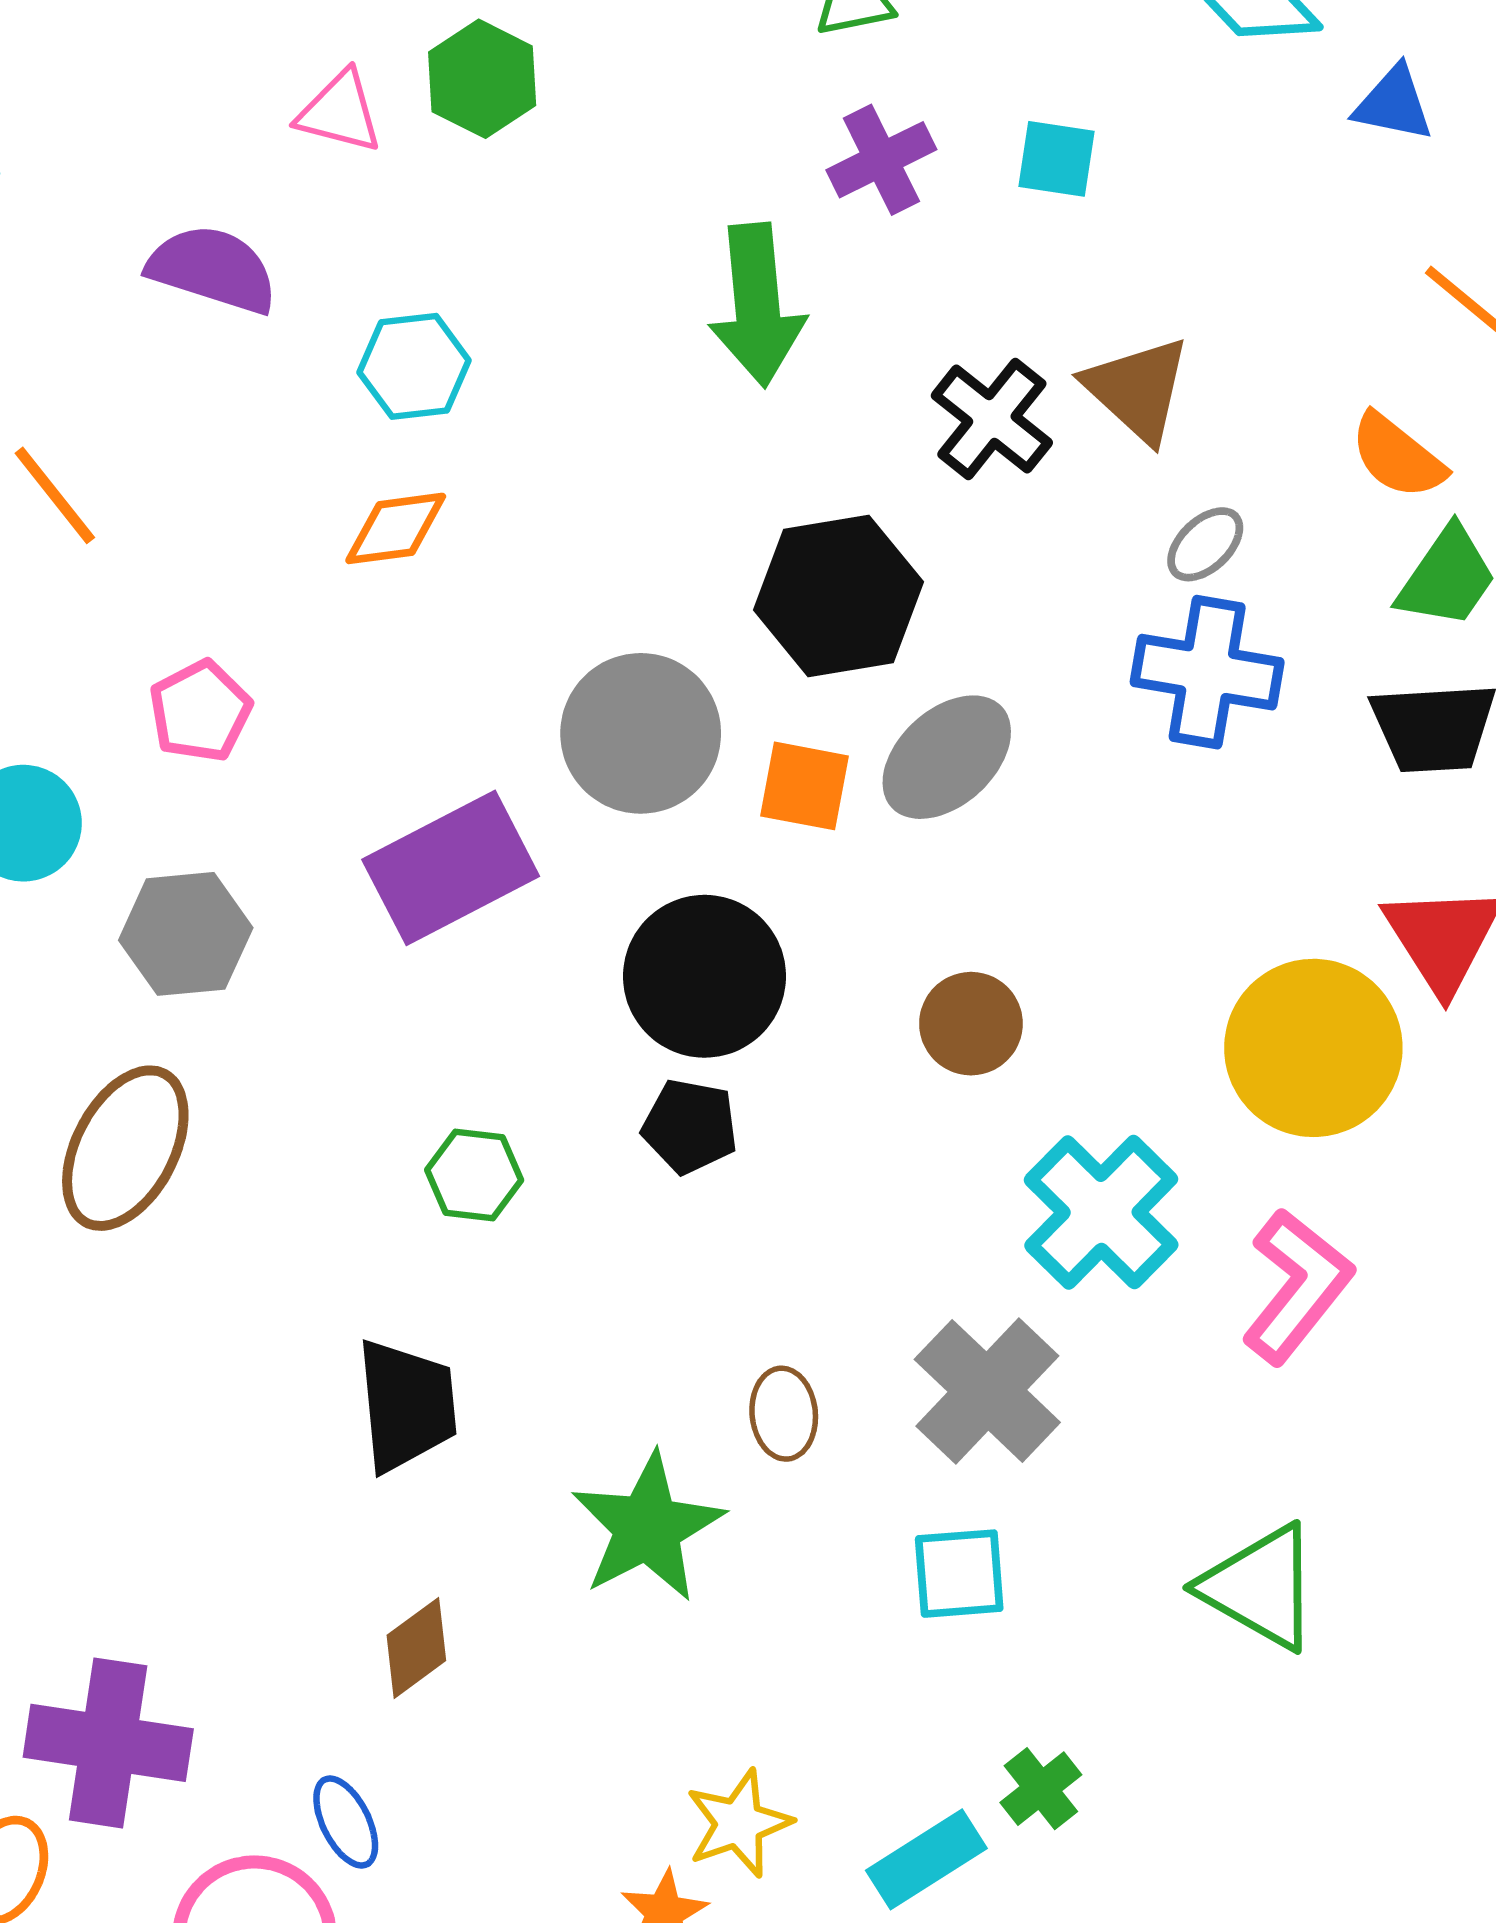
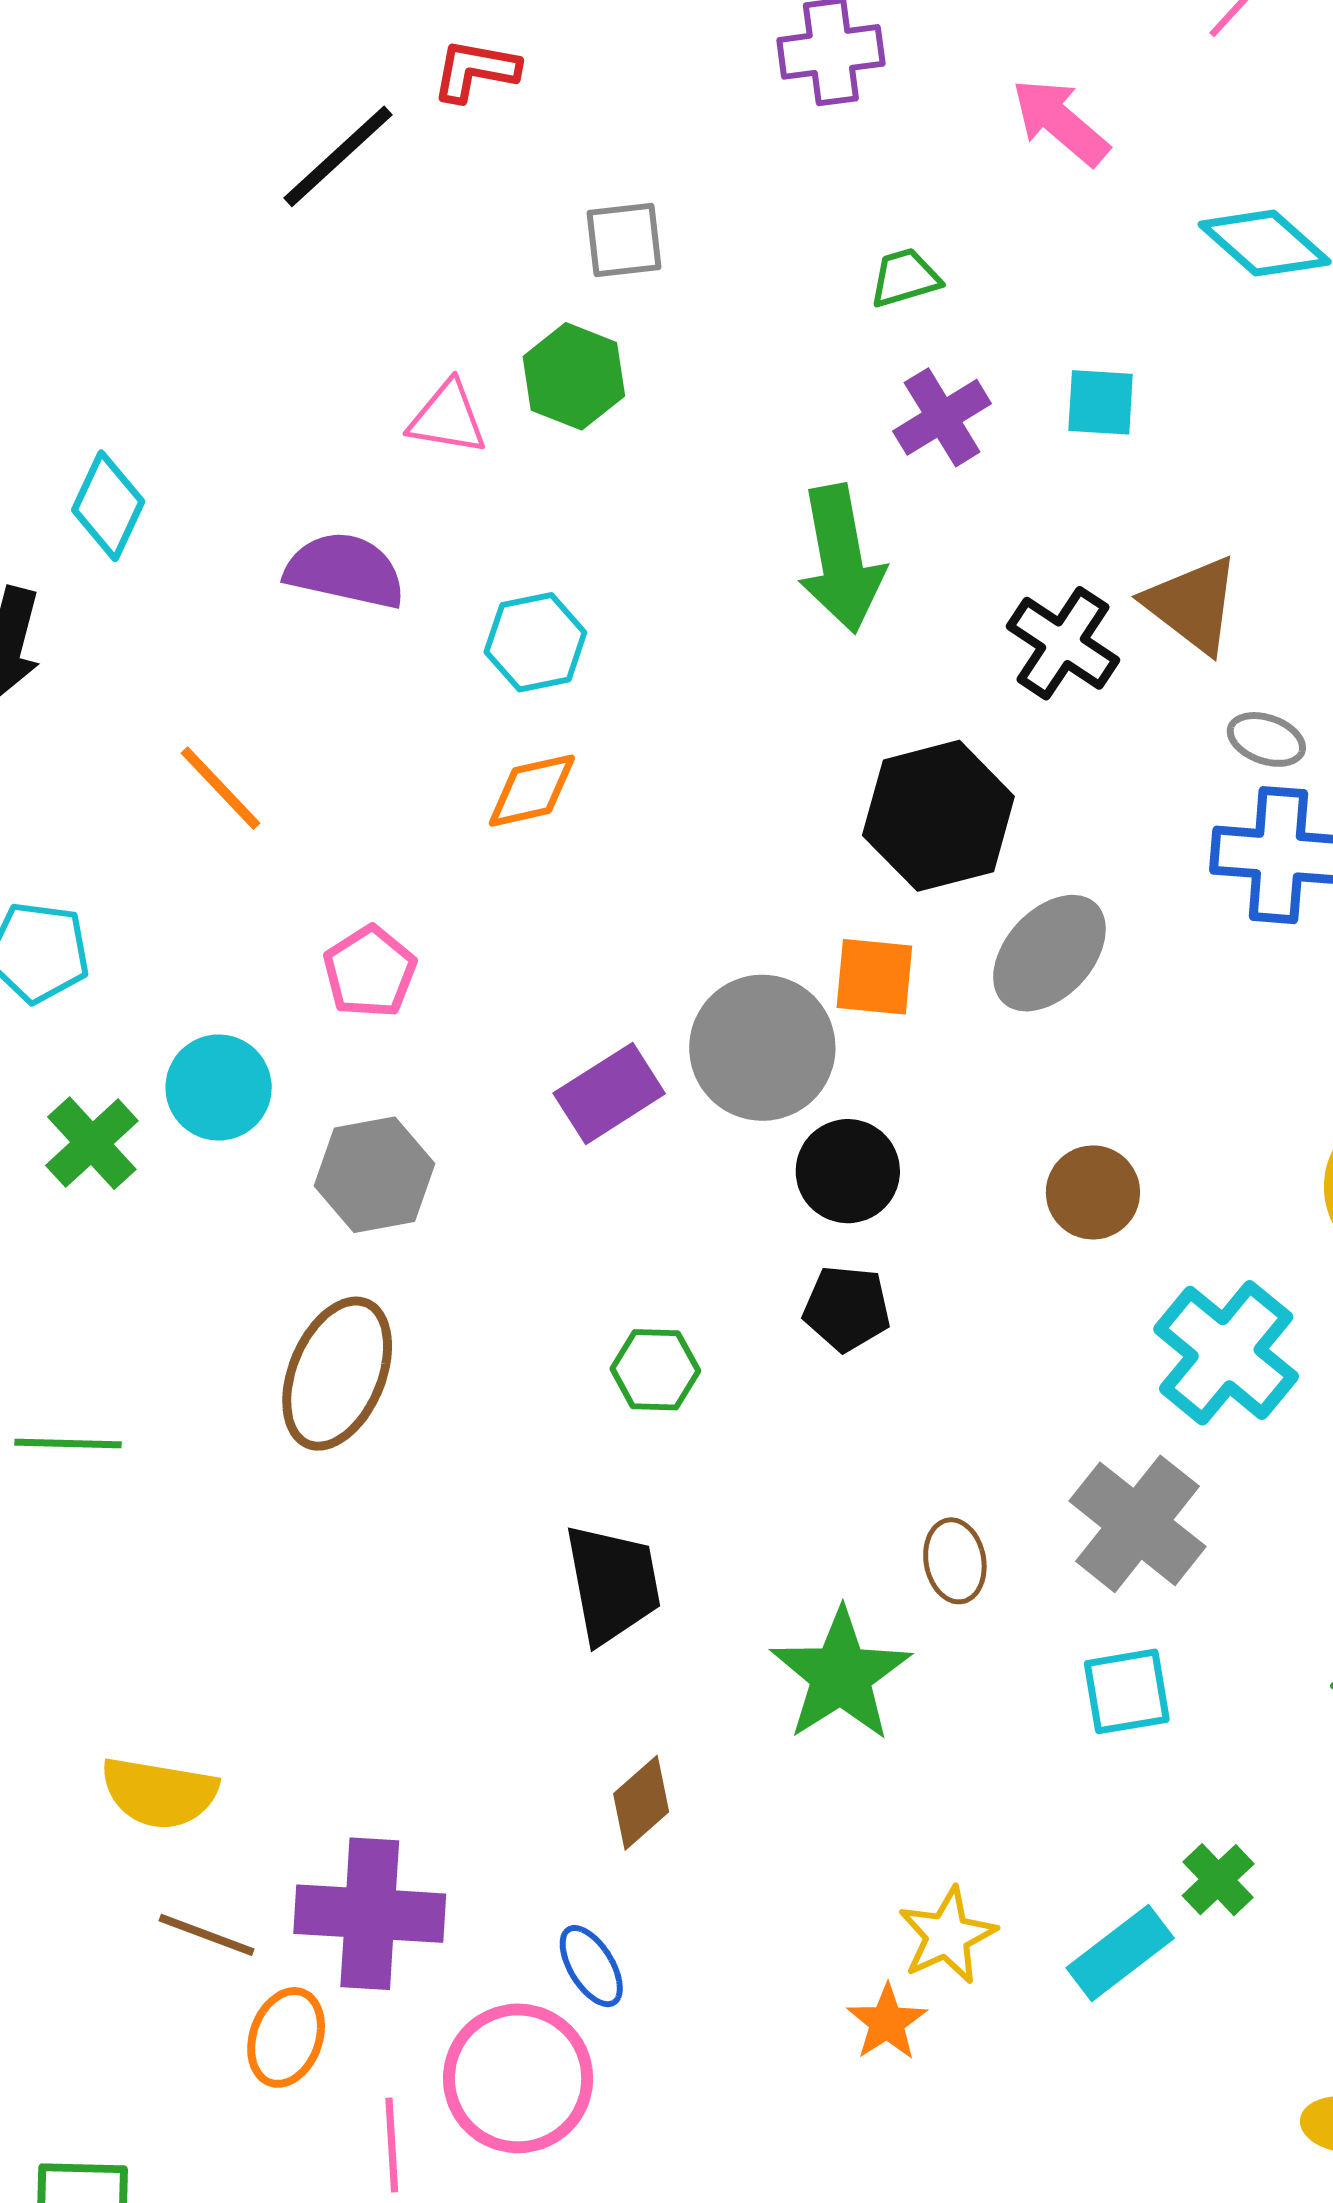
gray ellipse: (1205, 544) -> (1266, 739), turned 68
gray circle: (641, 733) -> (762, 1048), moved
orange square: (805, 786) -> (874, 977), moved
purple rectangle: (451, 868) -> (609, 1093), size x0.7
black circle: (705, 976) -> (848, 1171), size x0.7

